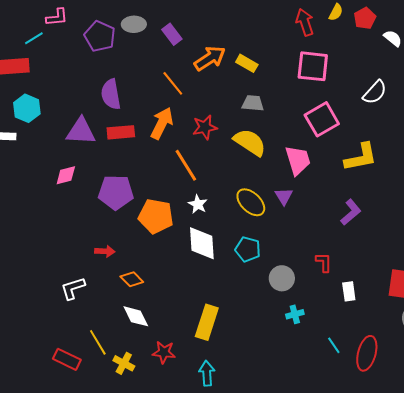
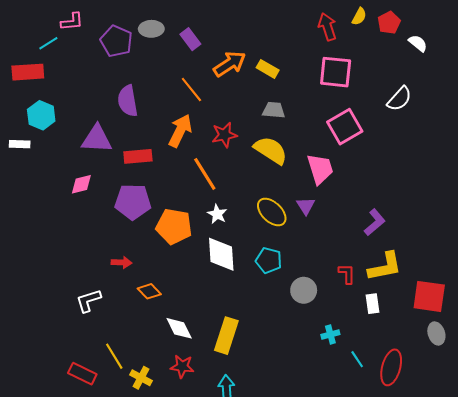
red rectangle: (121, 132) -> (138, 156), moved
yellow L-shape: (361, 157) -> (385, 267), moved
cyan cross: (295, 314) -> (330, 335), moved
white diamond: (136, 316) -> (179, 328), moved

